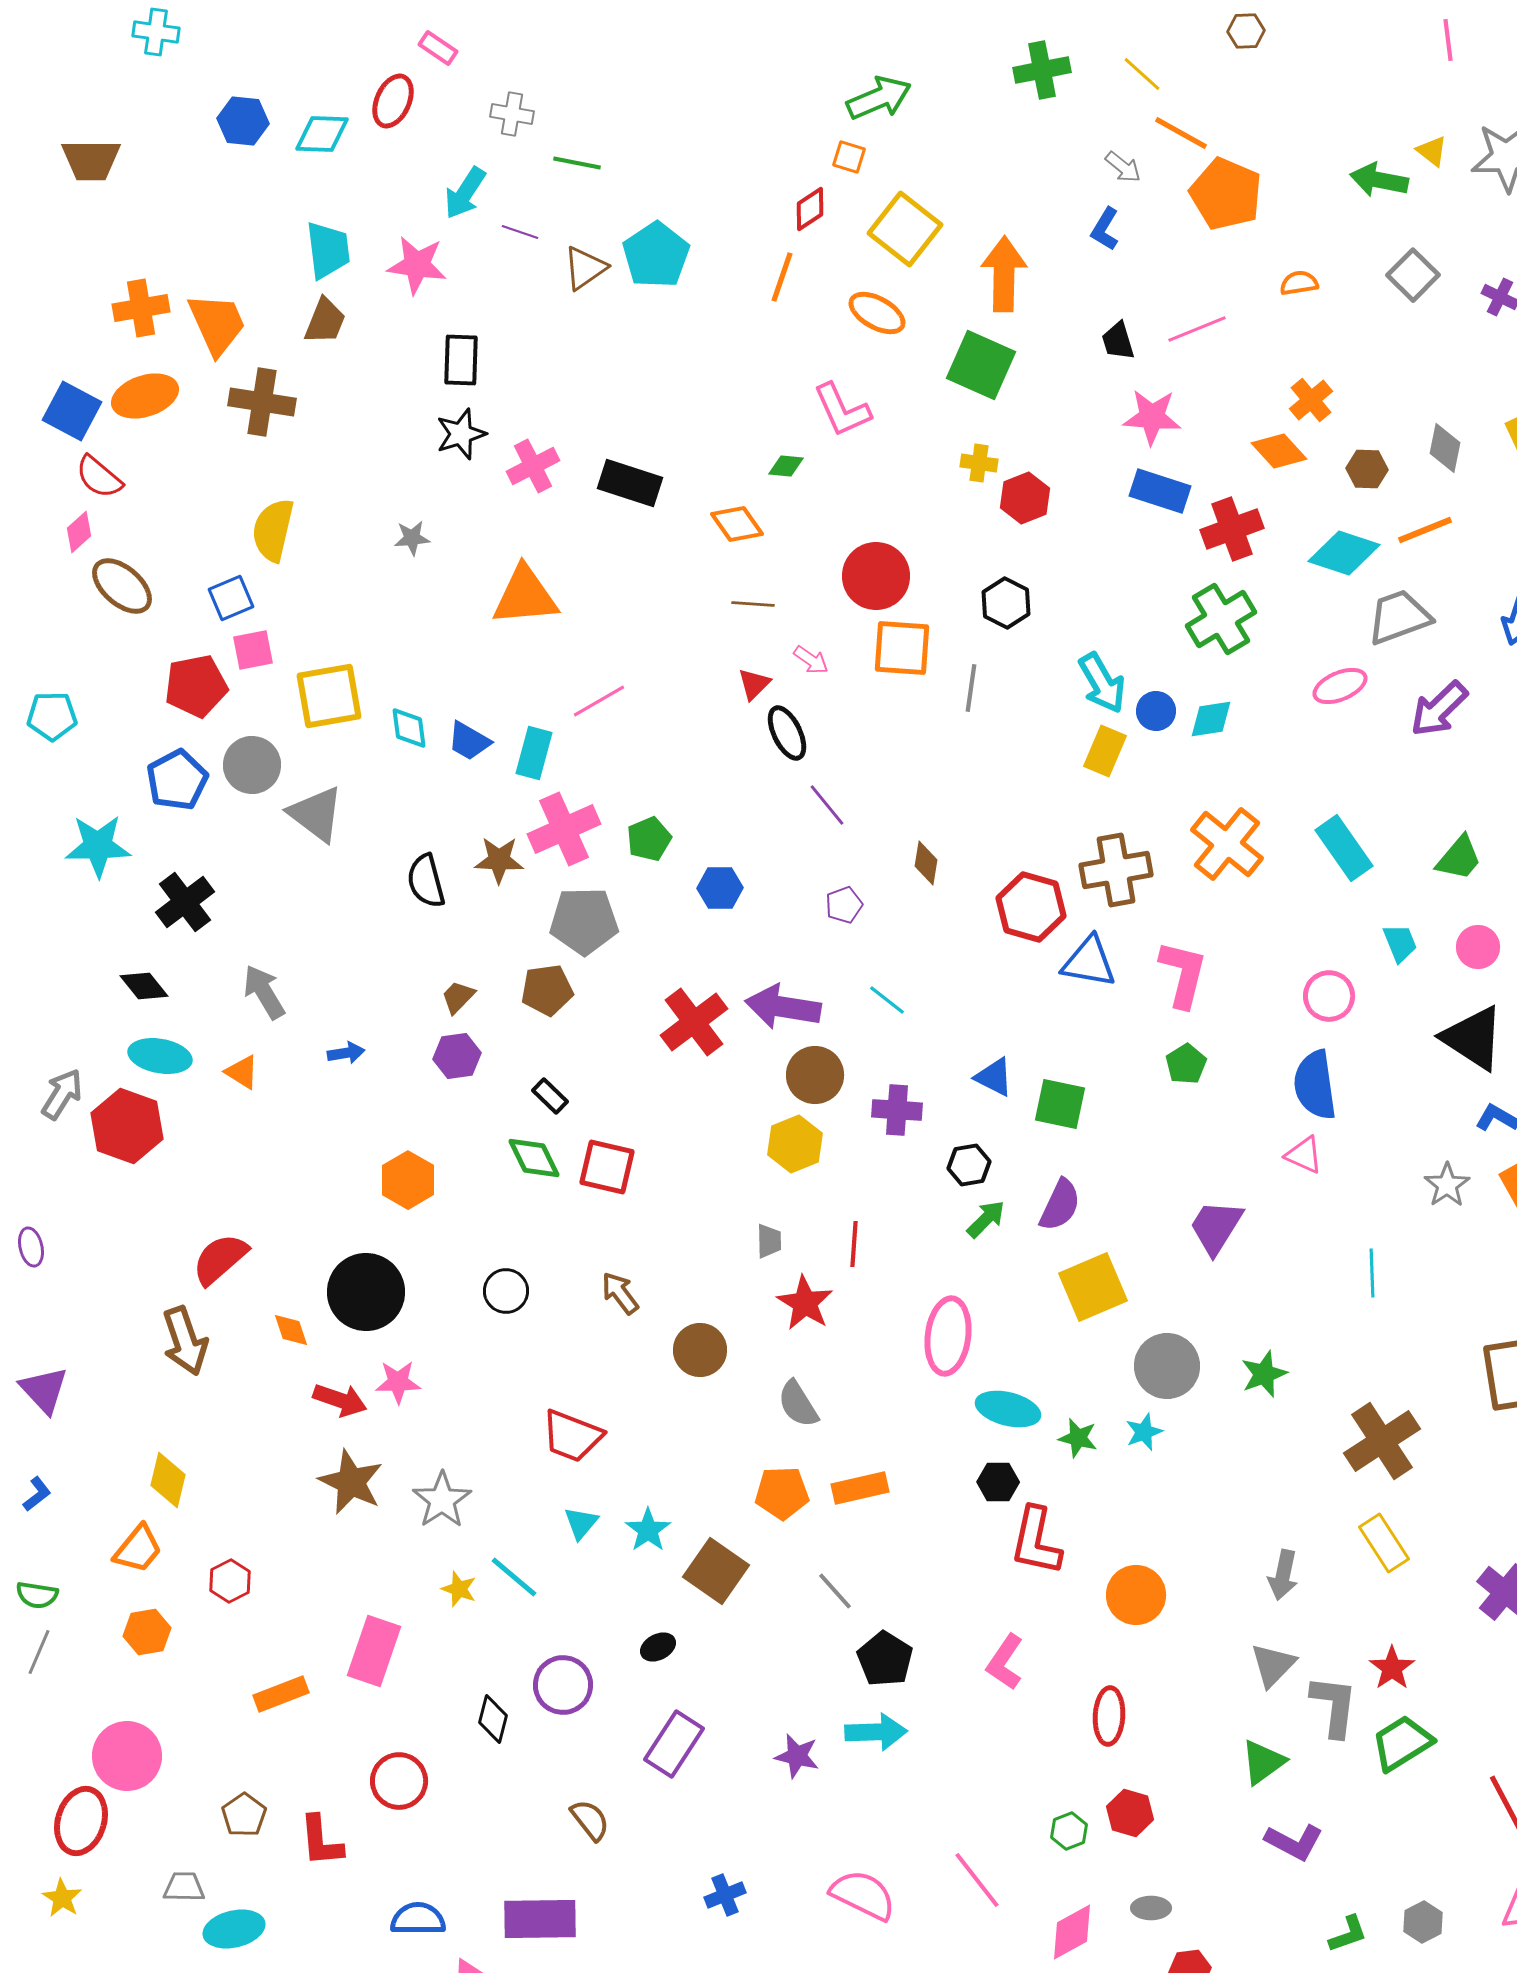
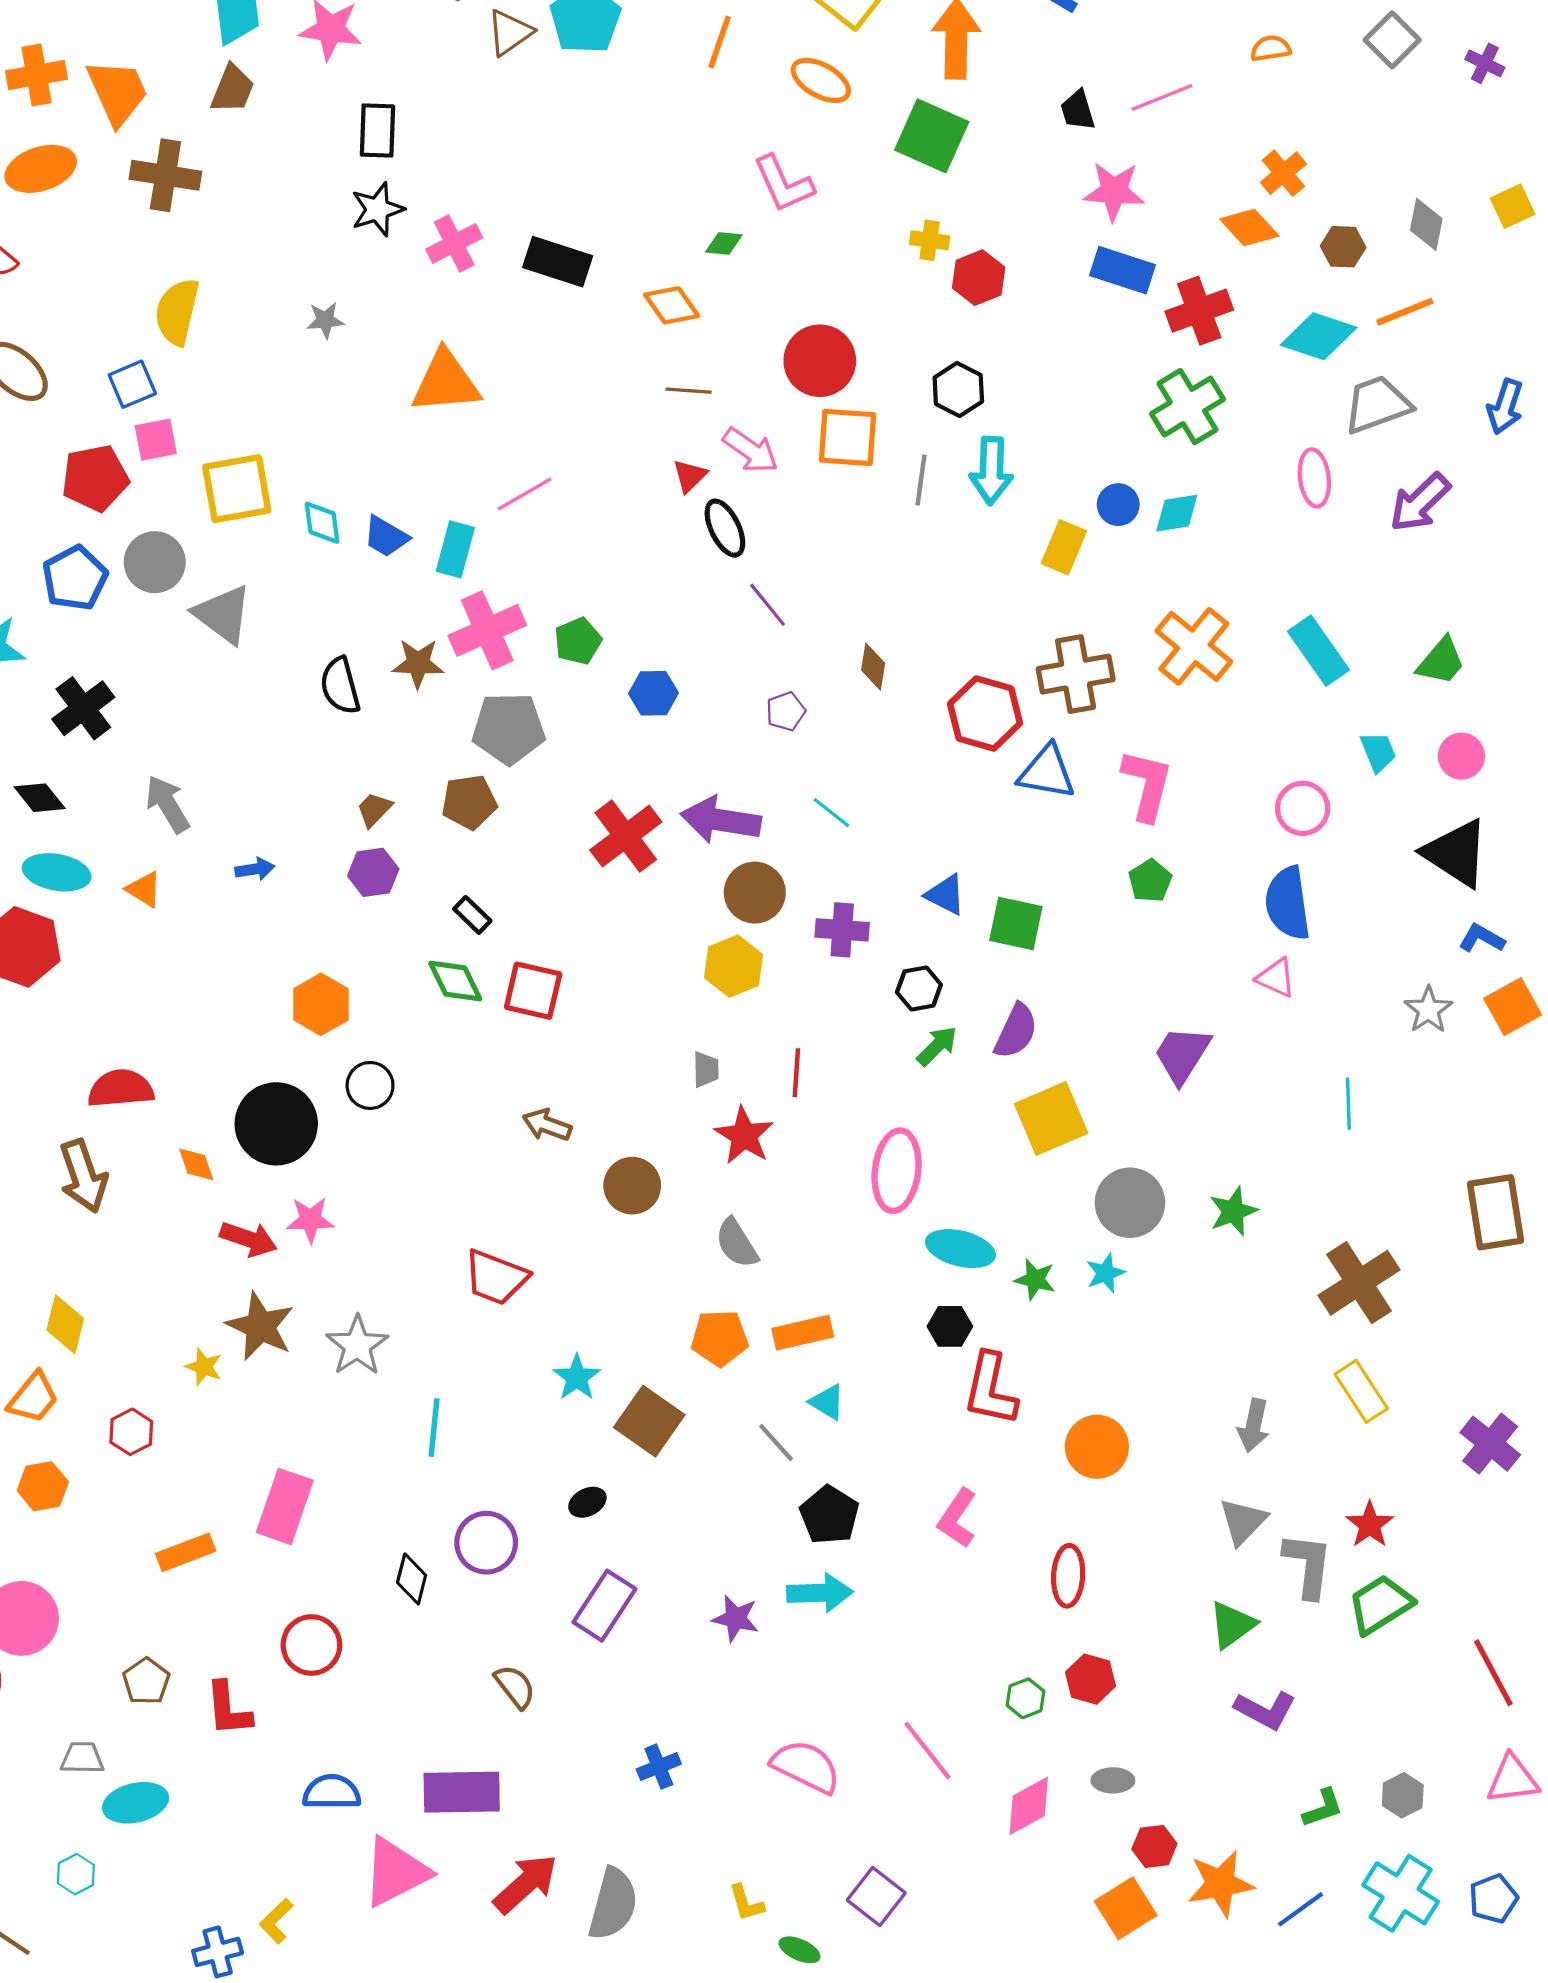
pink arrow: (811, 660) -> (751, 450), size x1.5
cyan arrow: (1102, 683) -> (991, 471), moved, turned 32
pink ellipse: (1340, 686) -> (1314, 478), turned -74
red semicircle: (220, 1259) -> (121, 1089), turned 36
black circle: (506, 1291) -> (370, 1085), moved
brown arrow: (620, 1293) -> (547, 1125), turned -33
cyan triangle: (581, 1523) -> (827, 1402), moved, turned -39
cyan line: (514, 1577) -> (434, 1428), turned 56
yellow star: (459, 1589) -> (204, 1367), moved

